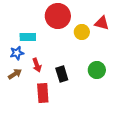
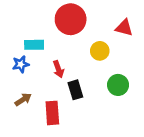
yellow circle: (82, 32) -> (100, 51), moved
red arrow: (37, 65) -> (58, 69), moved
brown arrow: (15, 74) -> (23, 100), moved

